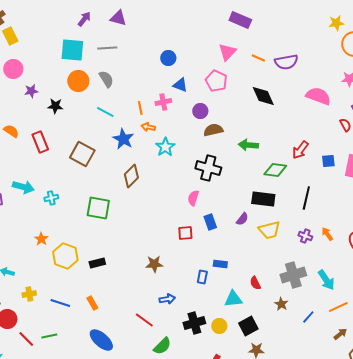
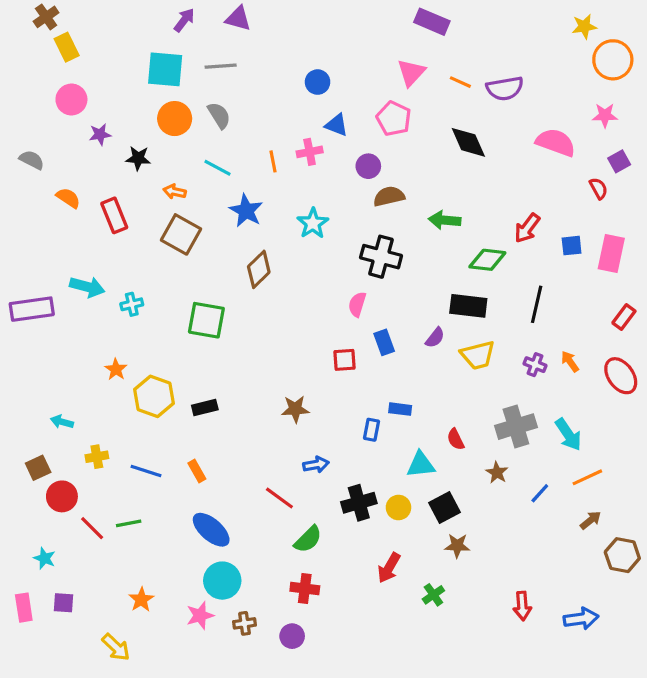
orange arrow: (148, 127) -> (175, 192), moved

